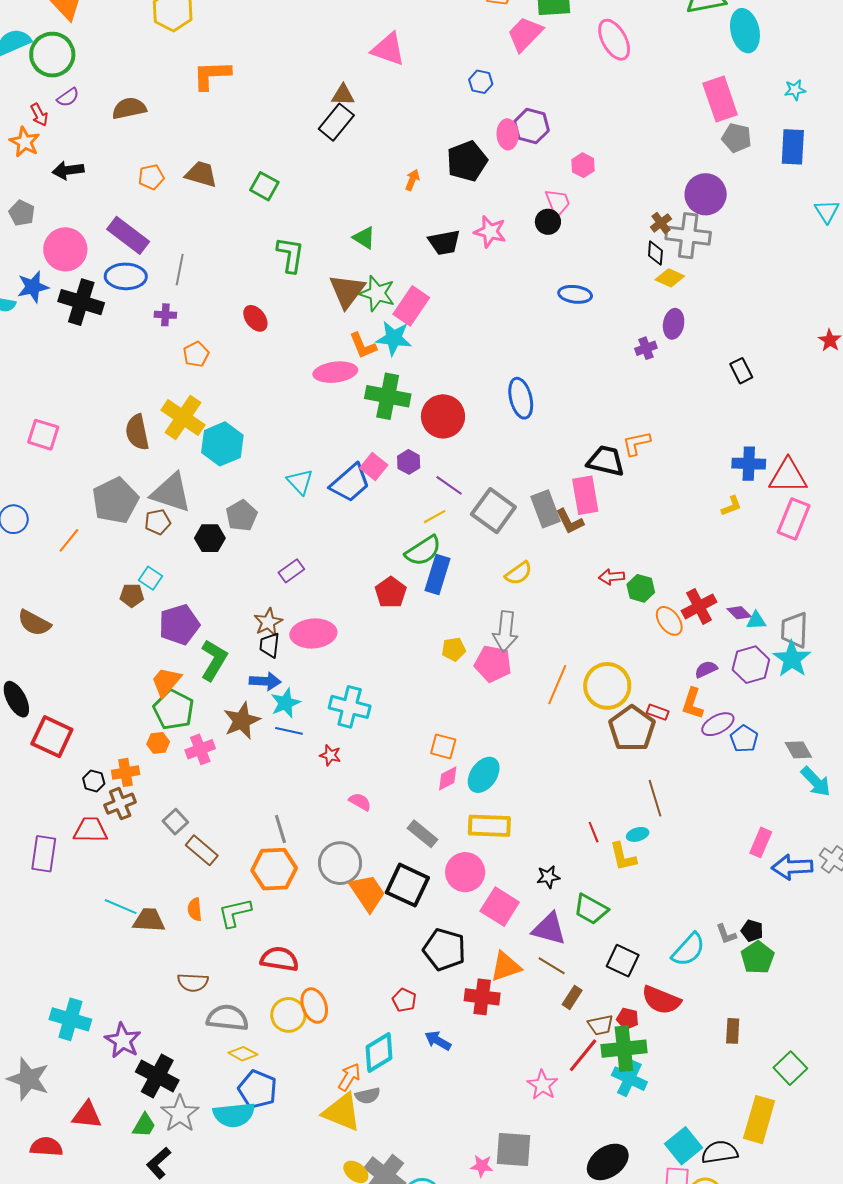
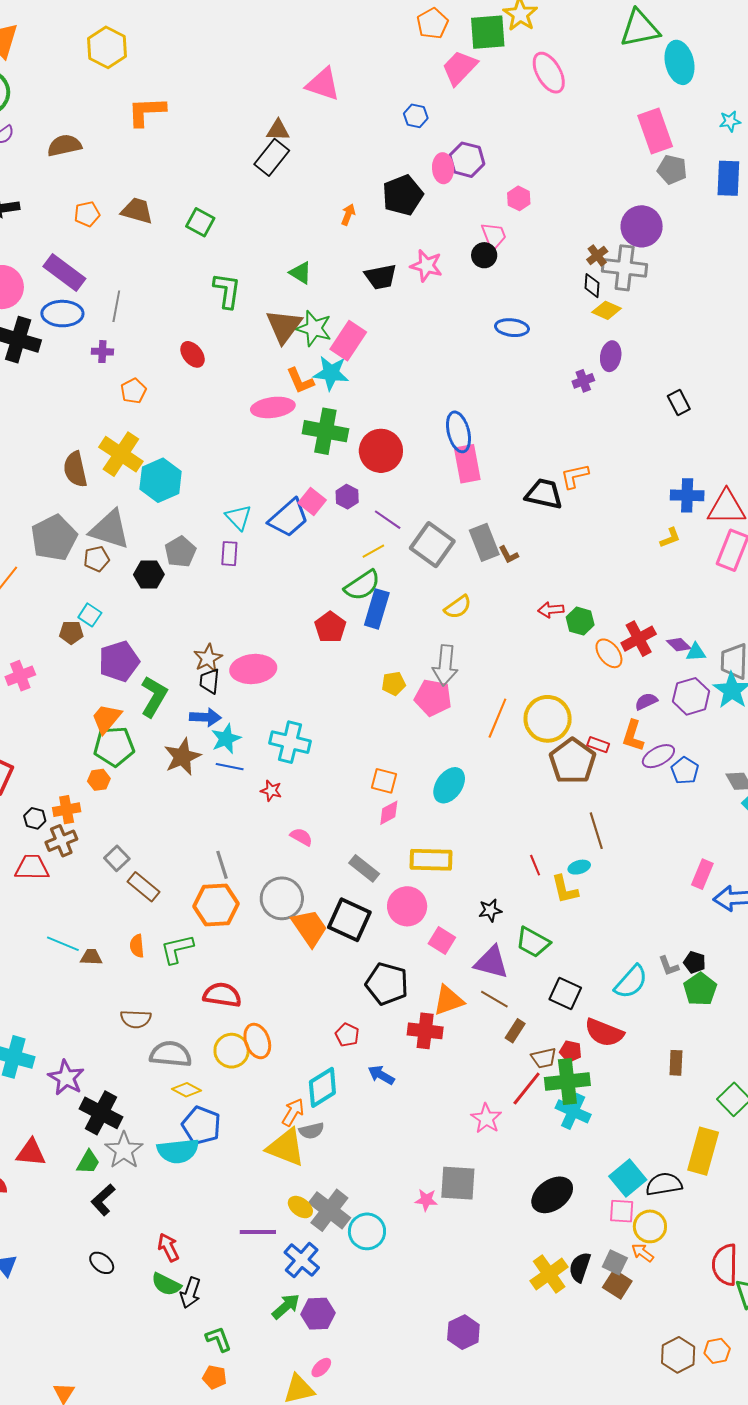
pink rectangle: (585, 495) -> (467, 464), moved
brown L-shape: (570, 521) -> (509, 555), size x0.7
purple rectangle: (291, 571) -> (229, 554), moved, turned -50
green pentagon: (174, 710) -> (114, 746), turned -30
pink cross: (200, 749) -> (20, 676), moved
cyan ellipse: (484, 775) -> (449, 785), moved
pink square: (500, 907) -> (442, 940), size x0.7
brown trapezoid: (149, 920) -> (91, 957), size x0.7

